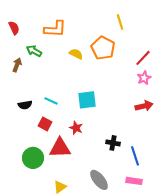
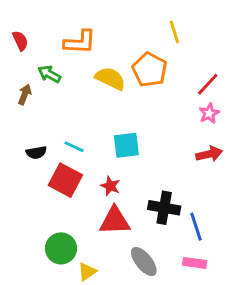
yellow semicircle: (76, 54) -> (110, 78), size x1.5
red square: (45, 124) -> (65, 180), size x1.6
black cross: (113, 143) -> (164, 208), size x1.5
red triangle: (60, 148) -> (115, 221), moved
green circle: (33, 158) -> (61, 248), moved

